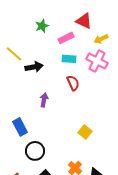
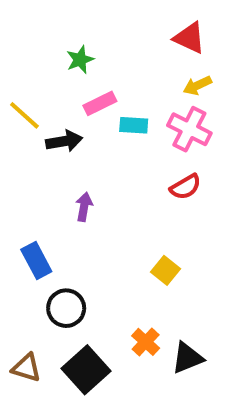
red triangle: (84, 21) -> (189, 38), moved
pink rectangle: (66, 38) -> (100, 103), moved
red semicircle: (73, 83) -> (185, 187), moved, turned 84

